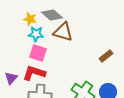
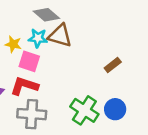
yellow star: (30, 19) -> (13, 44), moved
cyan star: (36, 34) -> (38, 38), moved

